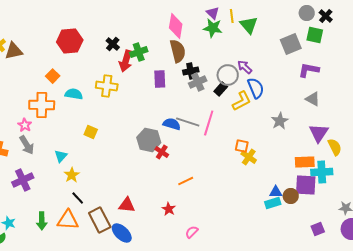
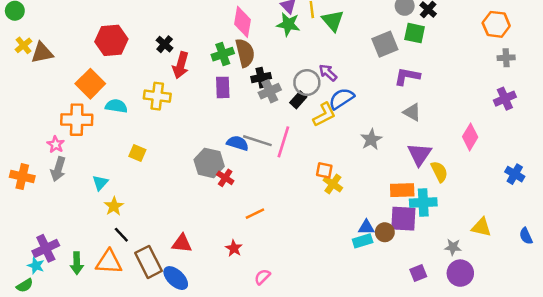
green cross: (139, 52) -> (223, 54), moved
orange square: (53, 76) -> (90, 84), size x1.6
blue semicircle: (256, 88) -> (342, 99), turned -100
gray arrow: (27, 145) -> (58, 169), turned 48
purple cross: (23, 180) -> (46, 248), moved

